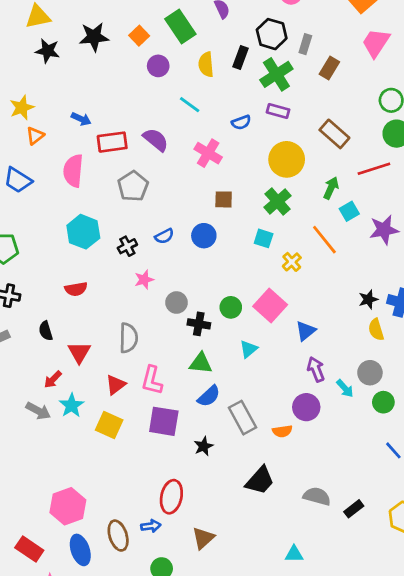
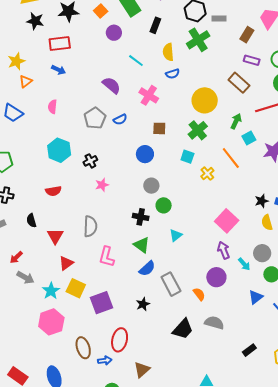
gray rectangle: (305, 44) -> (219, 18), turned 72
black rectangle: (241, 58) -> (155, 25), moved
yellow semicircle: (206, 64) -> (168, 52), moved
brown rectangle: (329, 68) -> (247, 35), moved
purple rectangle: (278, 111) -> (252, 60), moved
red rectangle: (112, 142) -> (60, 44), moved
pink semicircle: (73, 171) -> (52, 107), size x0.6
blue semicircle: (164, 236) -> (120, 120), moved
gray circle: (177, 303) -> (151, 186), moved
pink square: (270, 305) -> (227, 221), moved
blue triangle: (306, 331) -> (256, 297), moved
green triangle: (201, 363) -> (142, 245), turned 30
red arrow: (53, 379) -> (16, 257), moved
red triangle: (116, 385) -> (66, 263), moved
cyan star: (72, 405) -> (51, 291), moved
purple square: (164, 421) -> (101, 303), moved, turned -30
orange semicircle: (282, 431) -> (199, 294), turned -120
gray semicircle: (317, 496) -> (214, 323), moved
pink hexagon: (68, 506) -> (51, 322), moved
brown ellipse: (118, 536) -> (83, 348), moved

